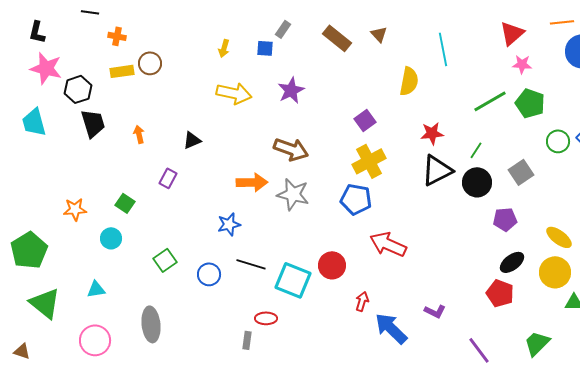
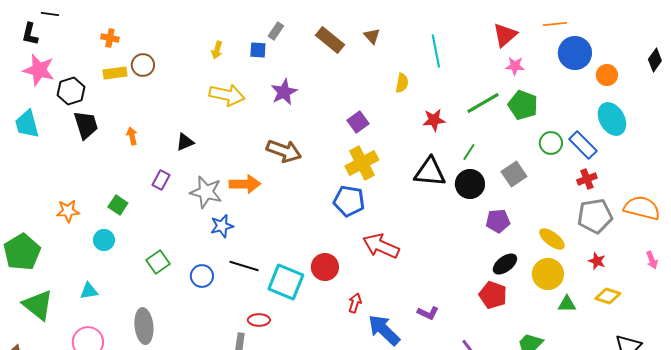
black line: (90, 12) -> (50, 14), moved
yellow semicircle: (409, 81) -> (402, 83), size x0.7
red star: (432, 133) -> (434, 120), moved
black triangle: (437, 170) -> (430, 172), turned 32
gray star: (293, 194) -> (206, 192), moved

